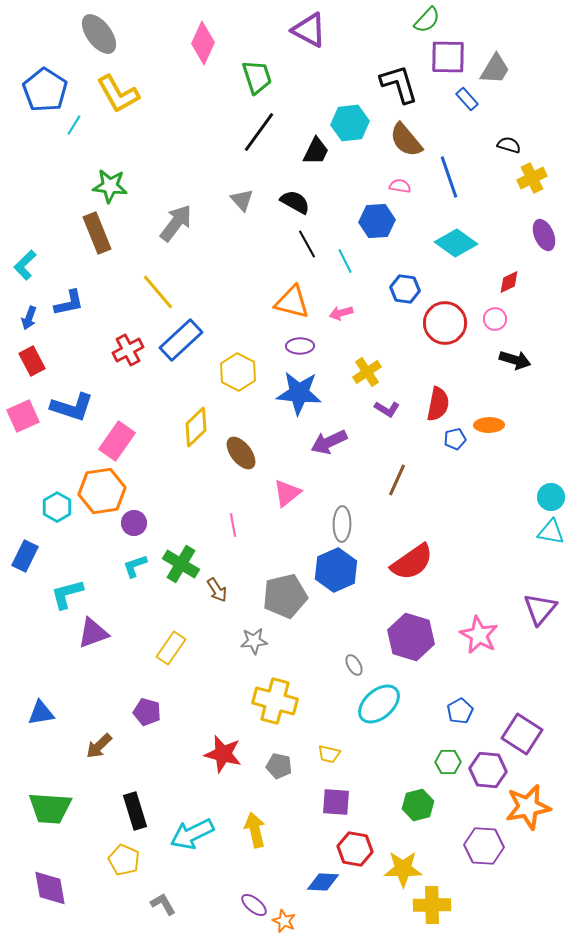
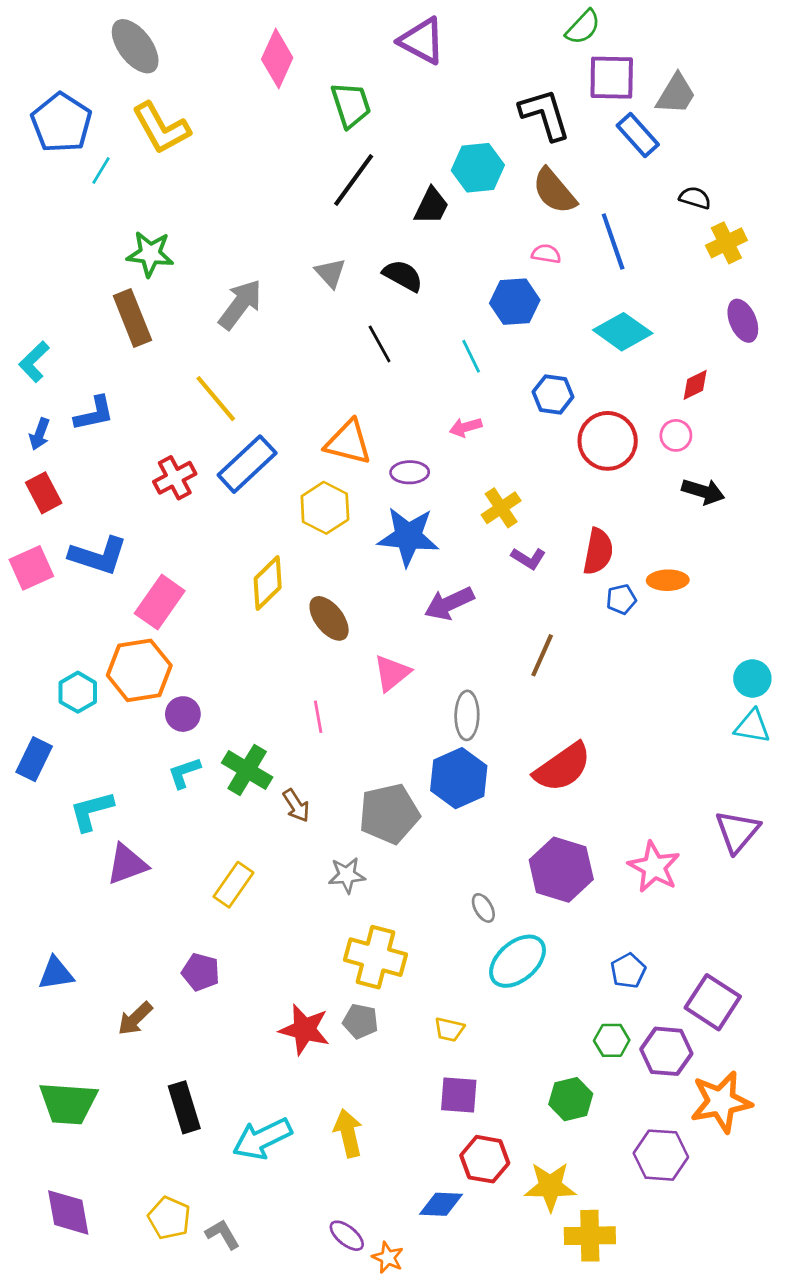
blue rectangle: (467, 99) -> (638, 135), size x1.4
black line: (307, 244) -> (380, 344), moved
orange triangle: (292, 302) -> (348, 442), moved
gray pentagon: (279, 766) -> (360, 1021), moved
yellow pentagon: (124, 860) -> (169, 1218), moved

